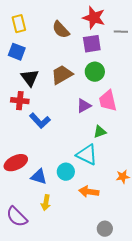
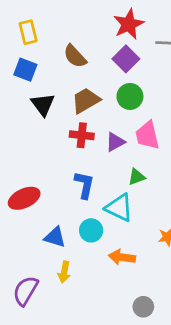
red star: (94, 18) -> (129, 24), turned 30
brown semicircle: (61, 30) -> (75, 56), moved
purple square: (92, 44) -> (126, 59), turned -36
red cross: (20, 101) -> (82, 135), moved
blue L-shape: (40, 121) -> (84, 185), moved, turned -125
red ellipse: (16, 163) -> (24, 198), moved
purple semicircle: (17, 217) -> (25, 291), turned 75

